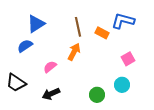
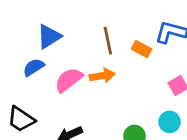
orange arrow: (74, 52) -> (102, 76), turned 54
pink semicircle: (50, 67) -> (69, 80), moved, size x1.5

